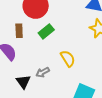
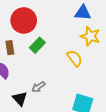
yellow semicircle: (68, 59) -> (75, 58), moved

